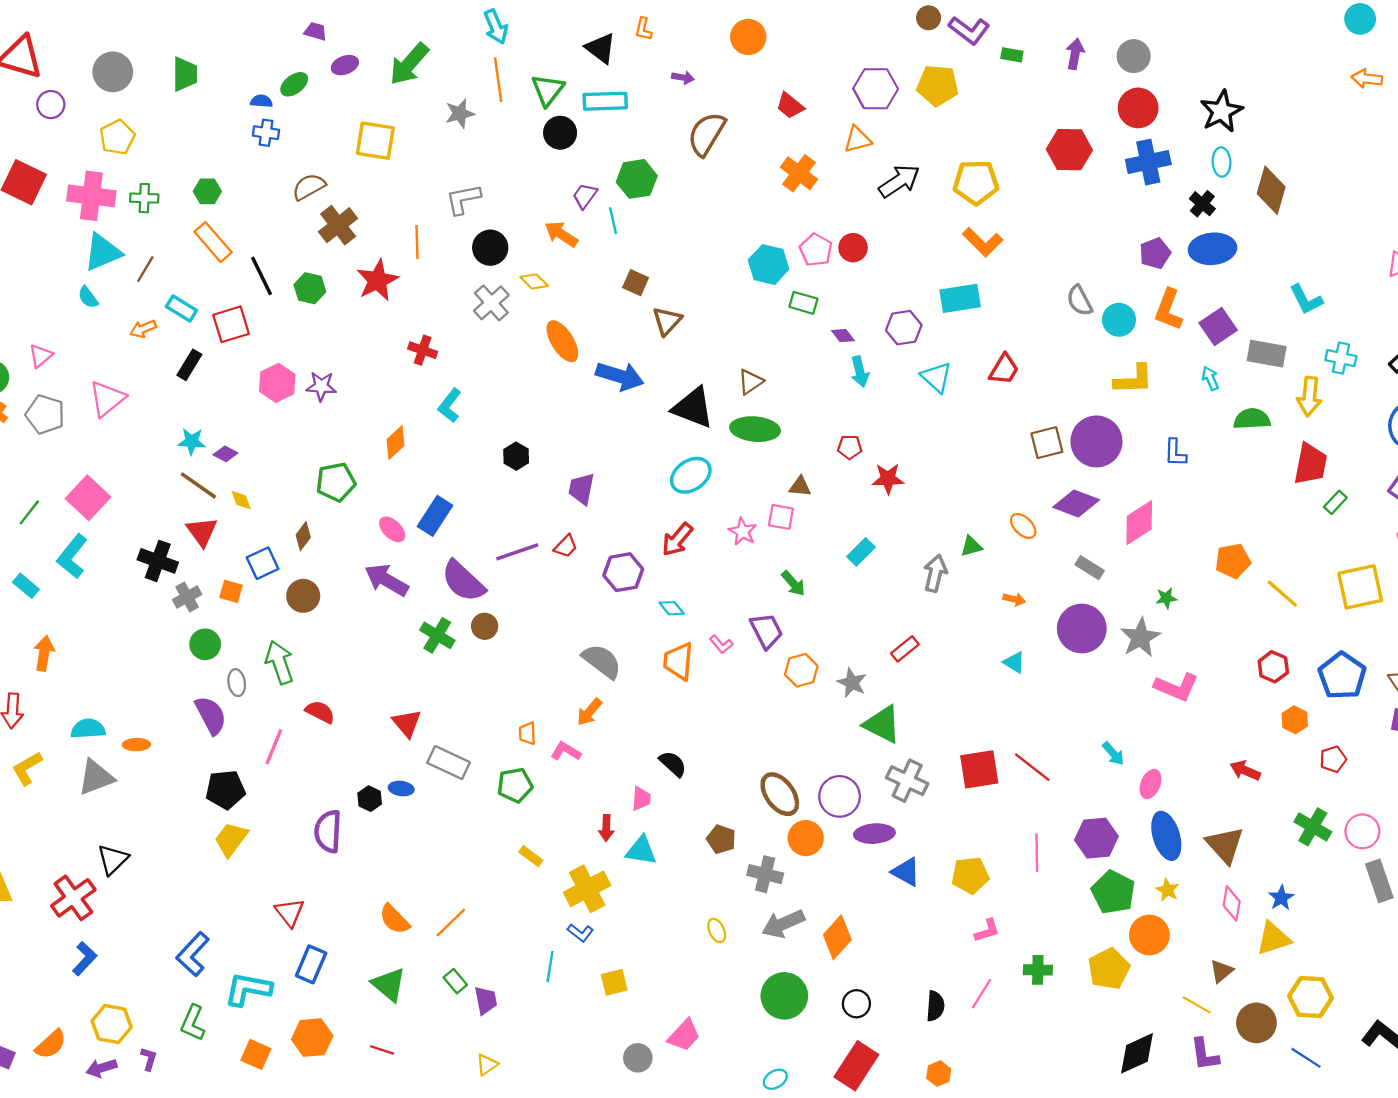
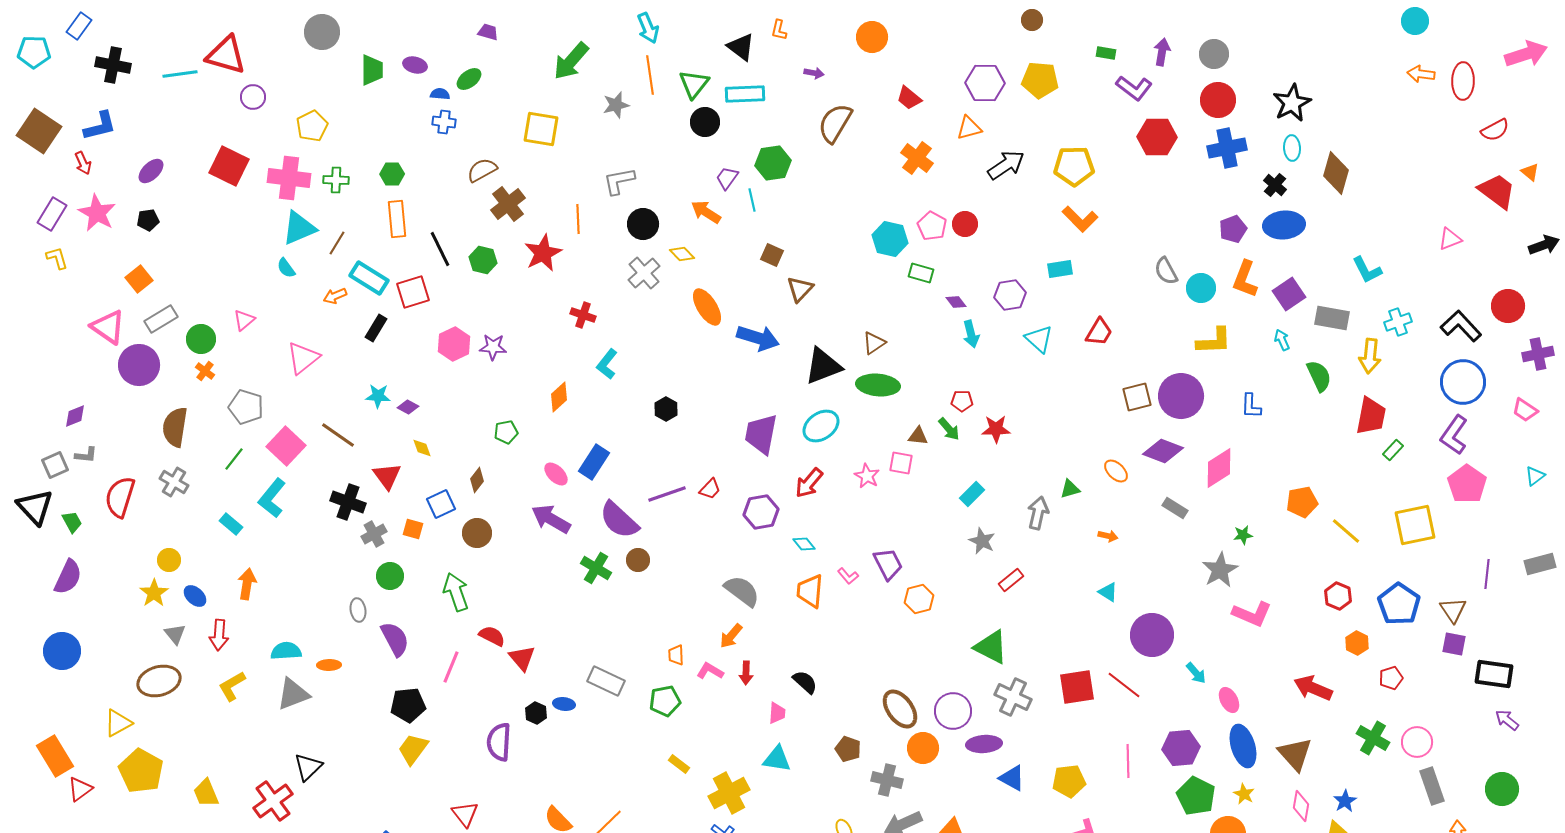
purple L-shape: (969, 30) -> (1134, 88), moved
purple ellipse: (345, 65) -> (415, 65), moved, turned 35
gray circle: (113, 72) -> (322, 32), moved
orange rectangle: (213, 242) -> (397, 219), turned 36
cyan rectangle: (960, 298) -> (1060, 269), size x0.7
cyan rectangle: (181, 309) -> (369, 278), size x1.4
cyan cross: (1341, 358) -> (1398, 322), turned -32
black triangle: (693, 408) -> (823, 366), turned -42
gray pentagon: (45, 414) -> (246, 407), moved
green semicircle: (1252, 419) -> (1319, 376), turned 68
green pentagon: (336, 482) -> (506, 432), size x0.7
brown line: (198, 485) -> (338, 435), moved
purple trapezoid: (581, 489) -> (761, 434), moved, size x1.4
green arrow: (793, 583) -> (949, 429), moved
purple circle: (1082, 629) -> (1152, 635), moved
gray ellipse: (237, 683) -> (358, 610), moved
gray star: (852, 683) -> (982, 541), moved
red triangle: (407, 723) -> (522, 658), moved
red arrow: (1245, 770) -> (1313, 688), size x1.4
pink ellipse: (1151, 784) -> (1229, 700), turned -50
red arrow: (606, 828) -> (746, 673), moved

